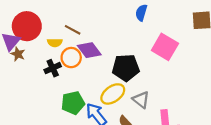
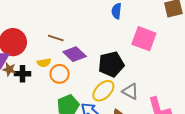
yellow semicircle: (55, 43) -> (44, 63), moved
orange circle: (71, 58) -> (60, 74), moved
black cross: (53, 68) -> (22, 74), moved, turned 35

